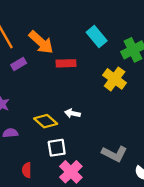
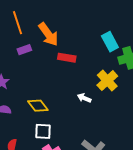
cyan rectangle: (97, 36) -> (110, 42), moved
white arrow: (72, 113) -> (84, 98), moved

